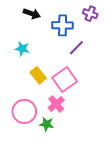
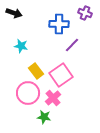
black arrow: (32, 14) -> (14, 13), moved
pink circle: (24, 111) -> (28, 93), moved

